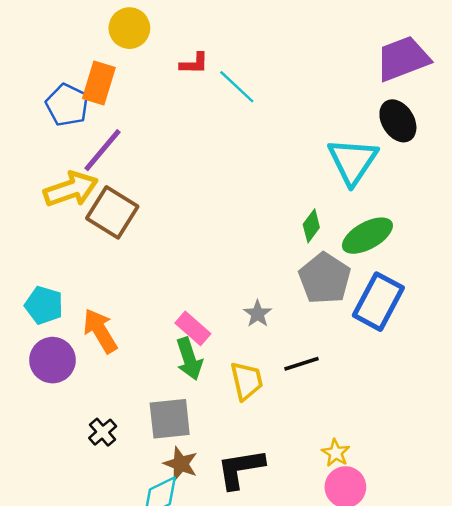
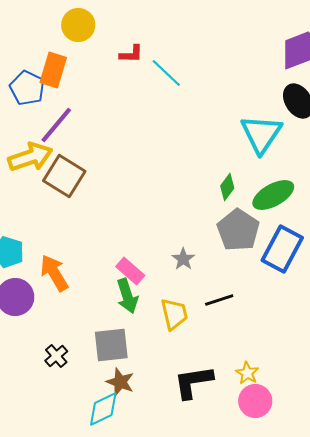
black L-shape: (240, 469) -> (193, 382), moved

